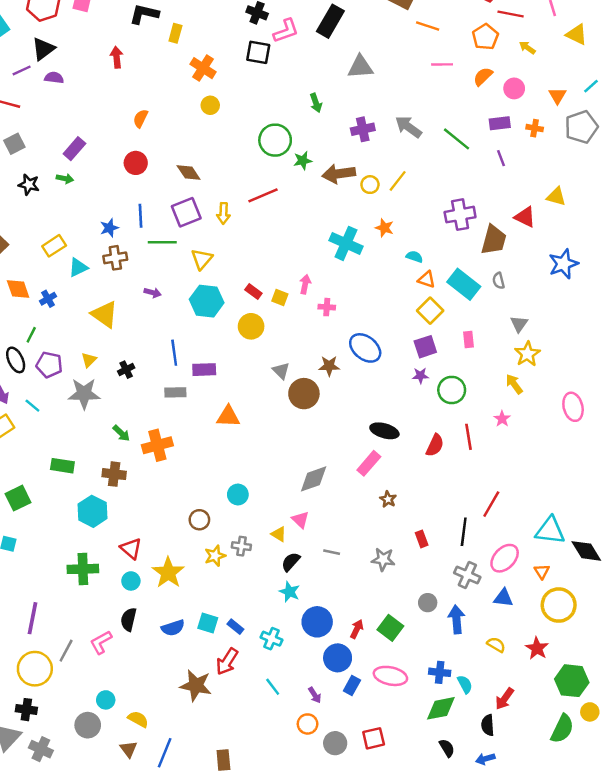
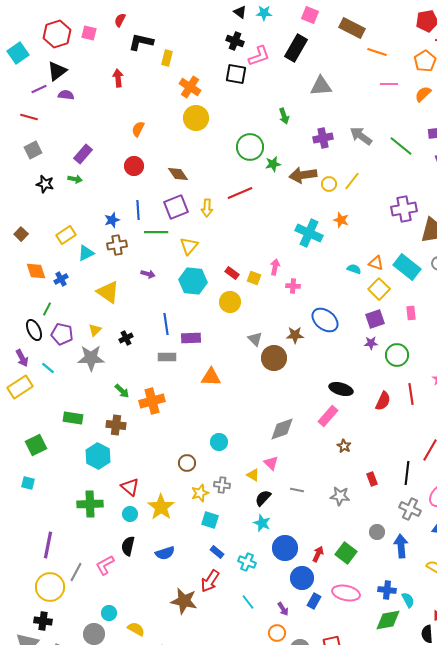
yellow circle: (210, 105) -> (196, 118), size x1.6
cyan semicircle: (414, 257) -> (354, 269), moved
cyan square: (208, 623) -> (210, 520), moved

